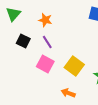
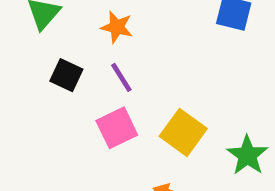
pink square: (45, 64) -> (117, 128), turned 36

